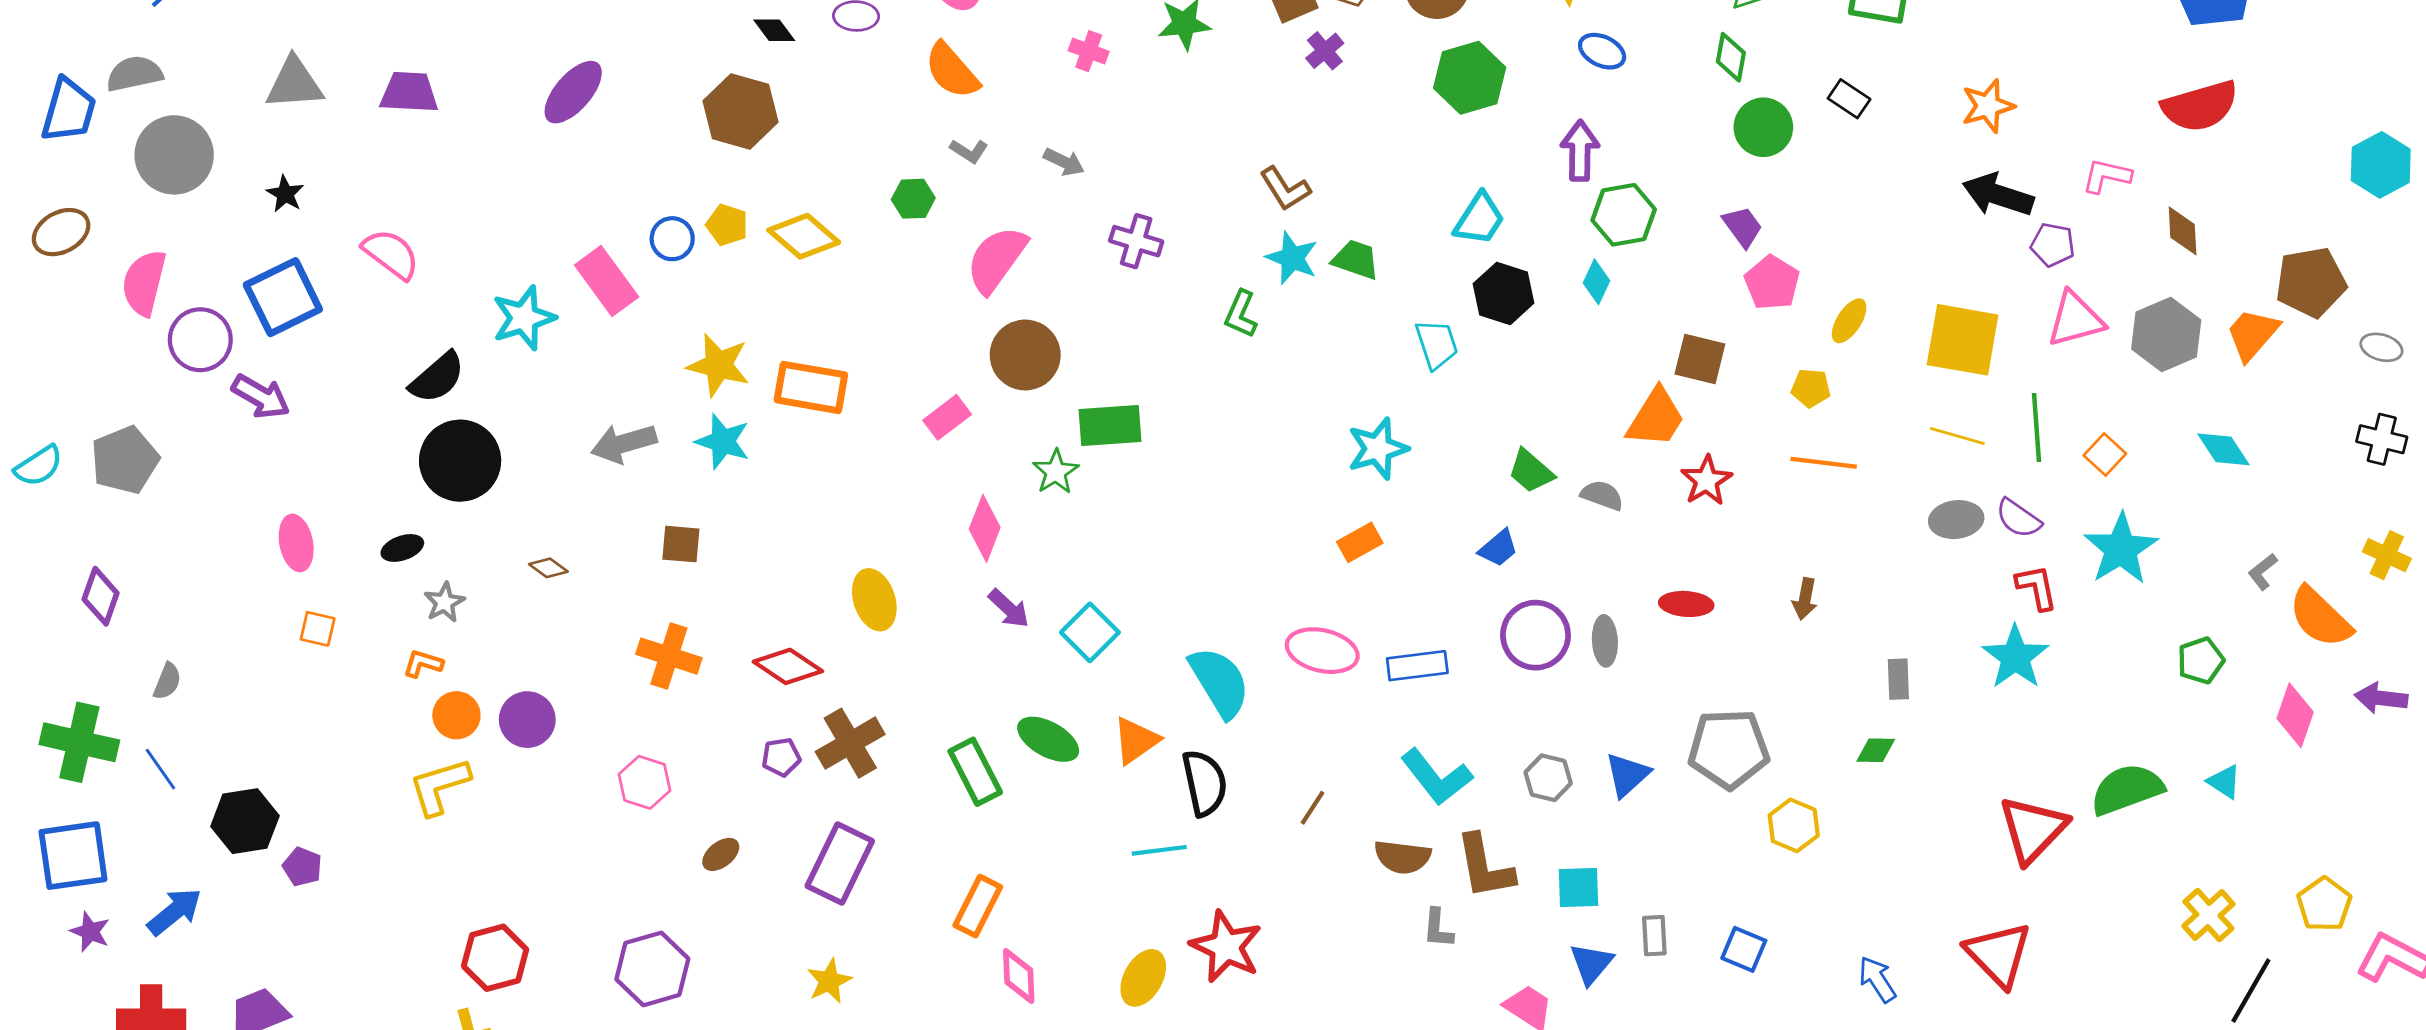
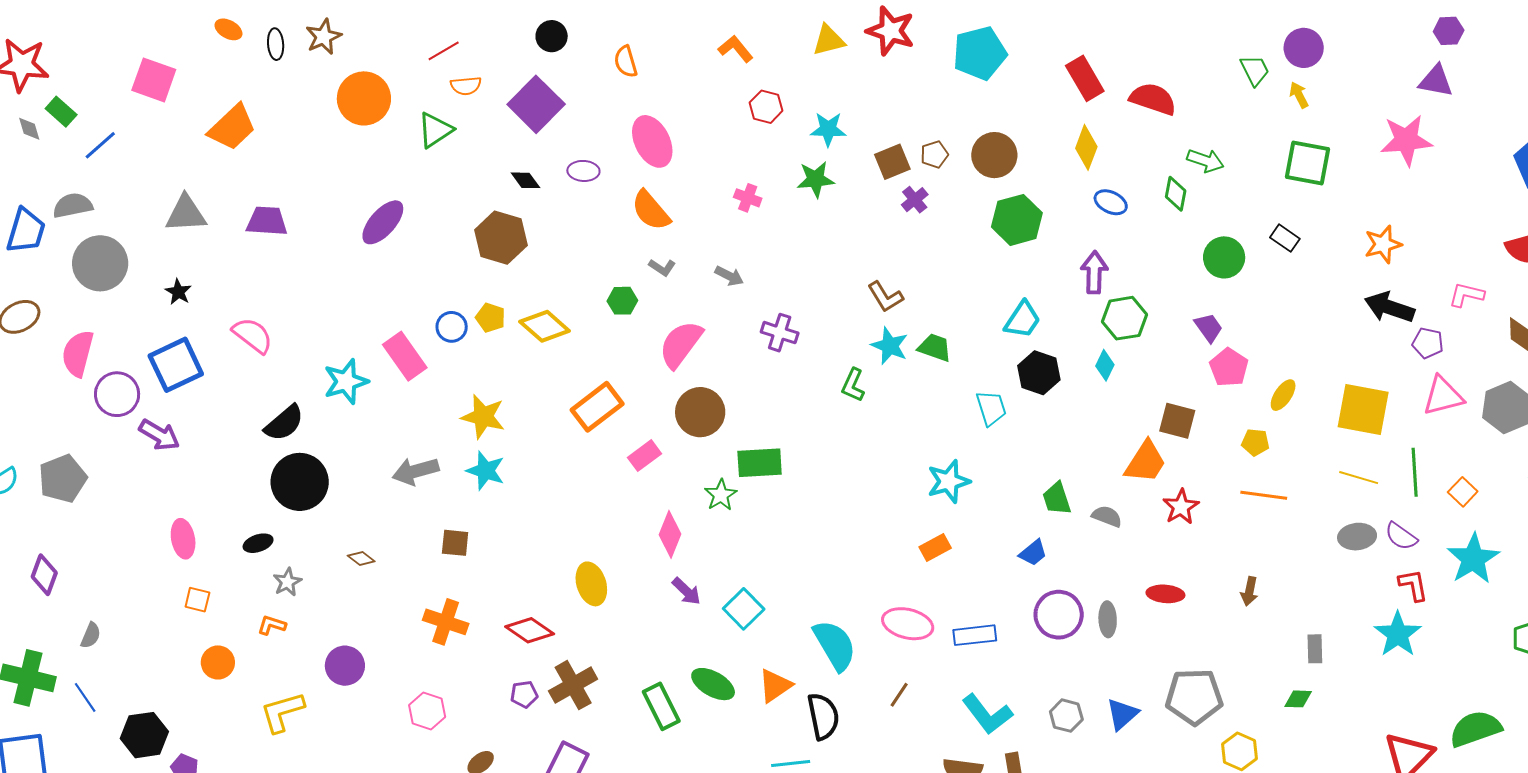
green diamond: (1731, 57) -> (1176, 194), moved
orange rectangle: (811, 387) -> (597, 407), moved, turned -48
green trapezoid: (1531, 471) -> (1057, 499), turned 30
orange circle: (456, 715) -> (218, 662), moved
brown line: (1313, 808) -> (899, 695), moved

